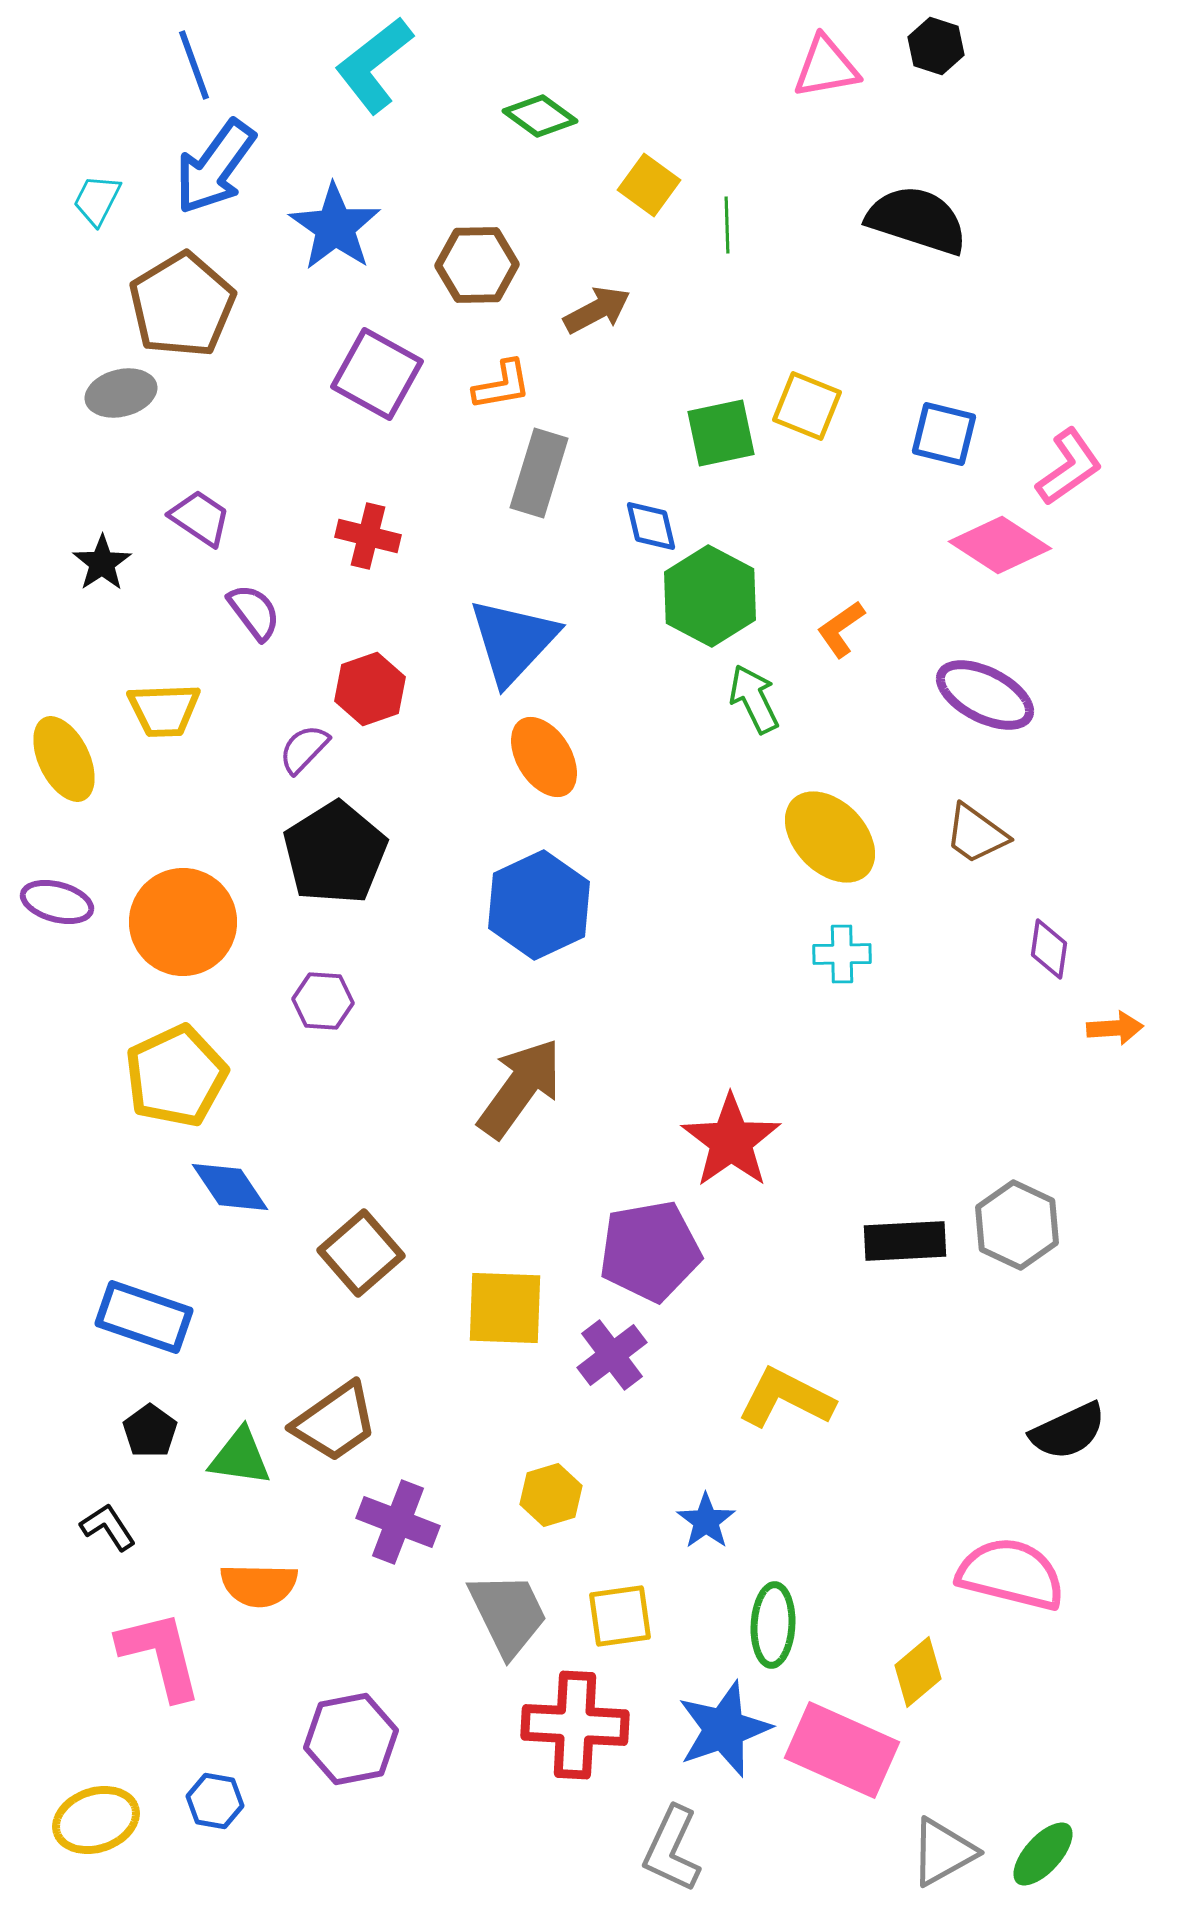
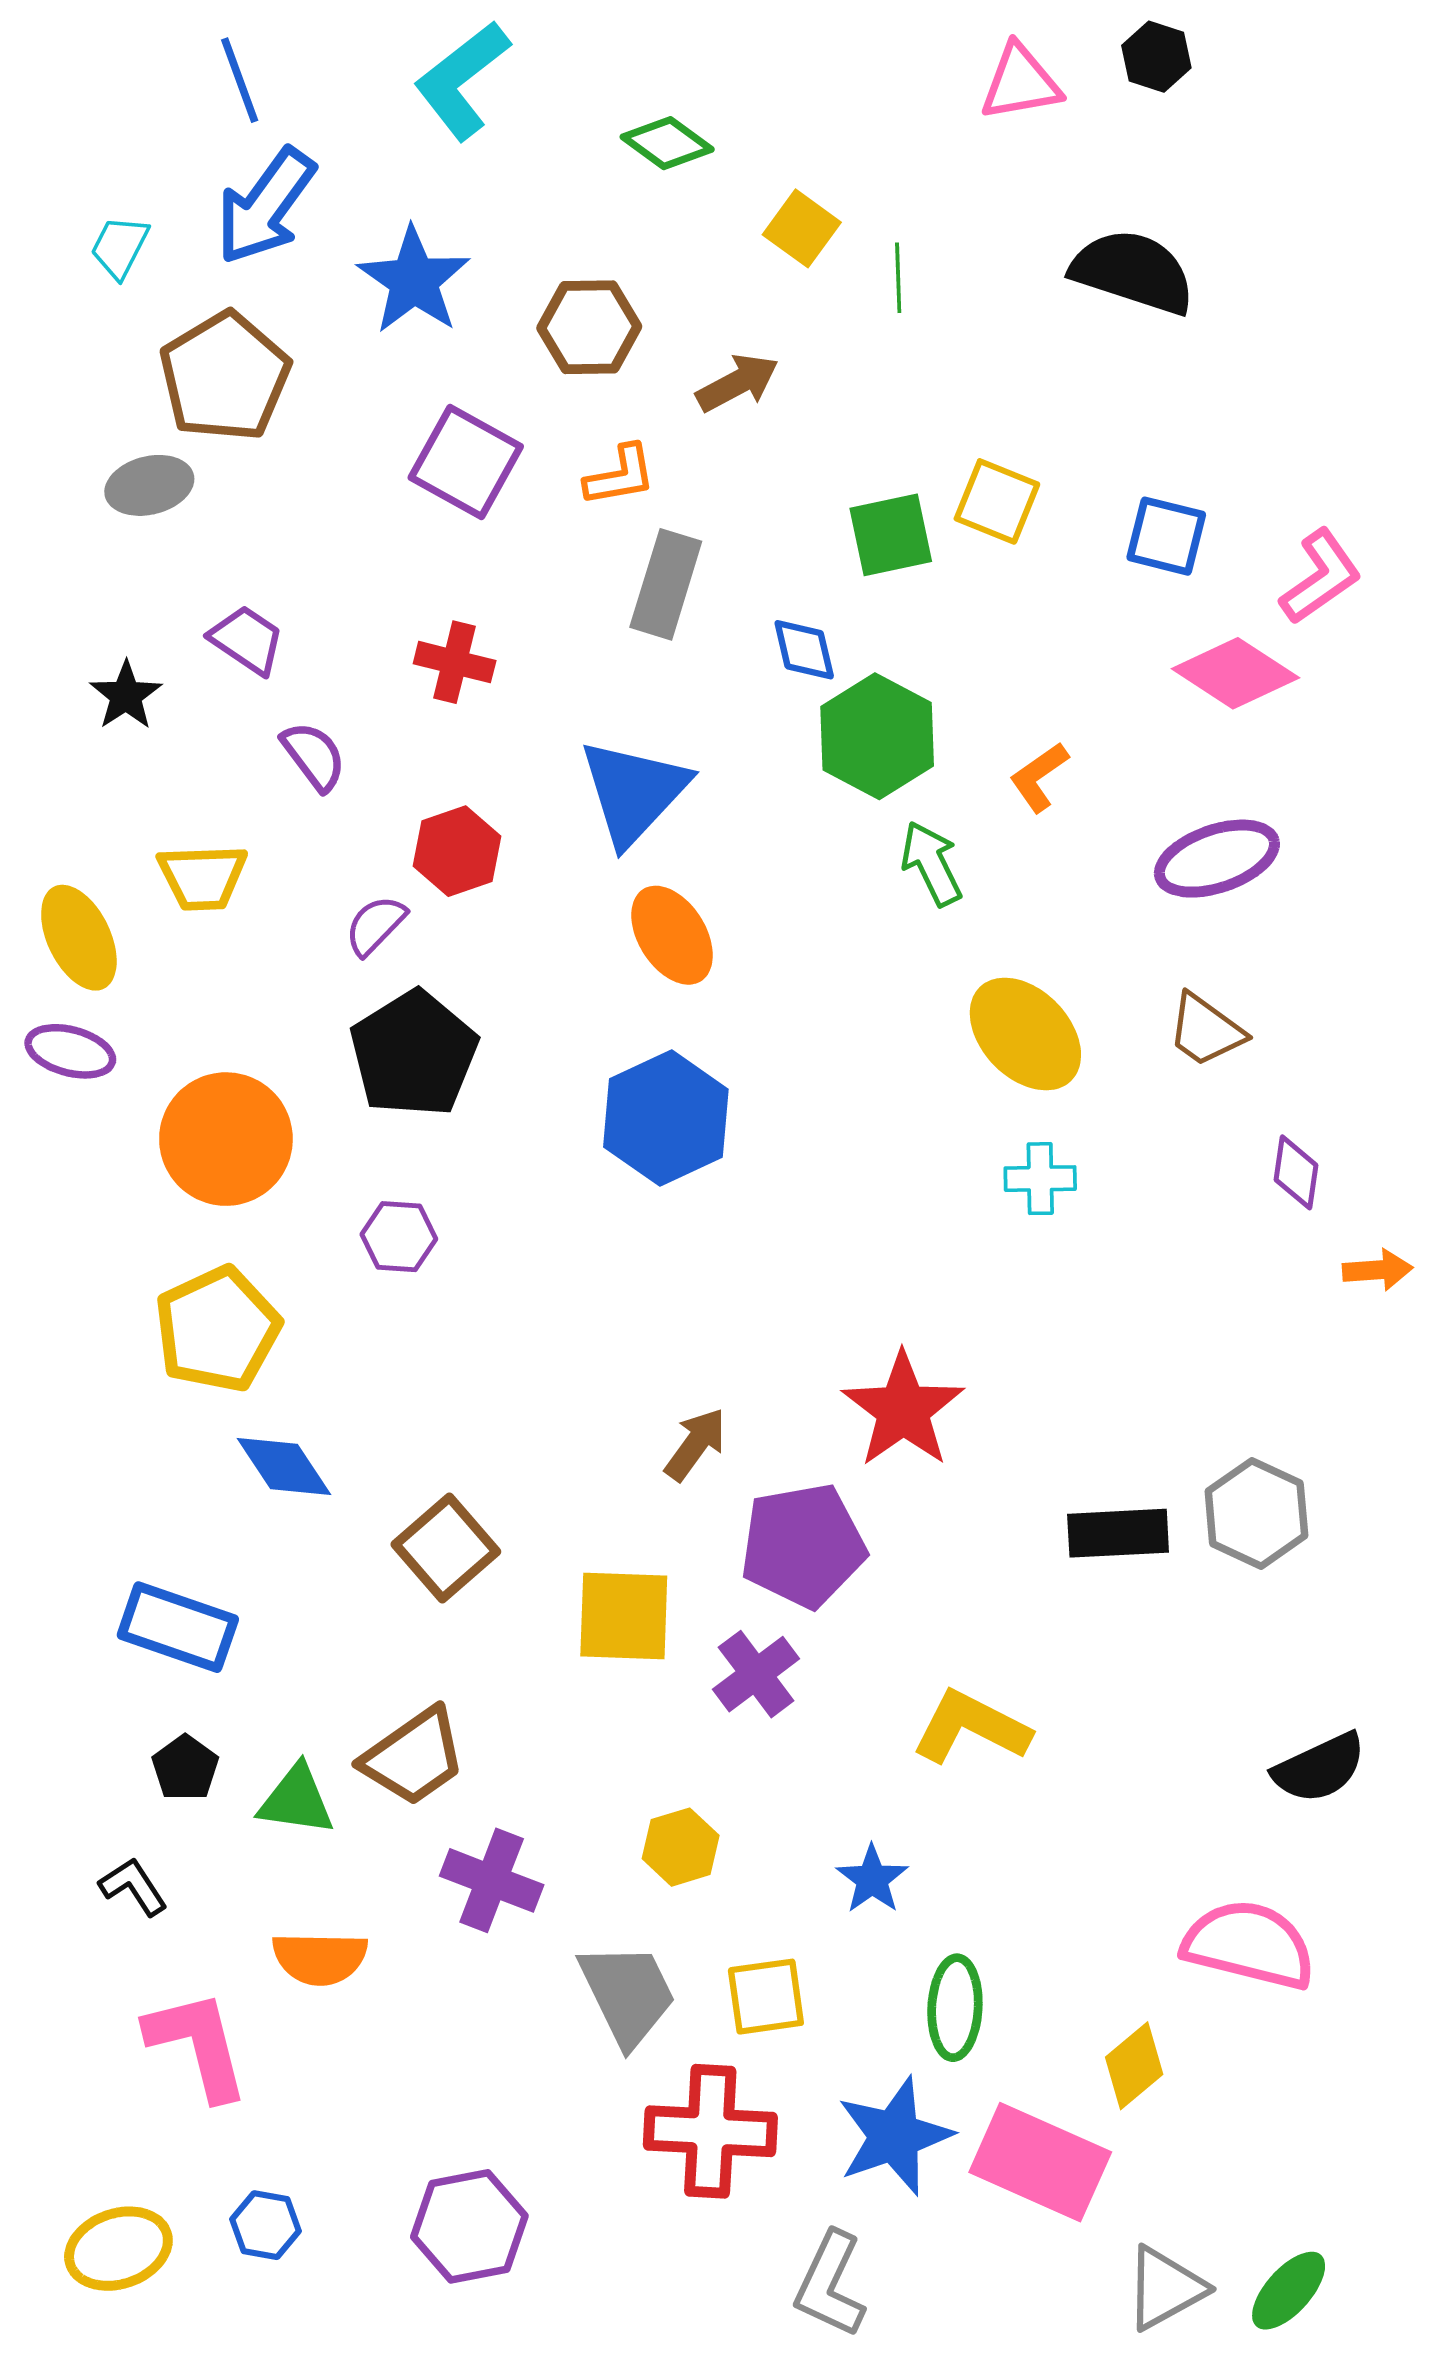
purple ellipse: (985, 695) -> (1217, 859), turned -46
purple ellipse: (57, 902) -> (70, 1051), moved
brown arrow: (520, 1088) -> (695, 1444), moved, size x0.6
purple hexagon: (351, 1739) -> (469, 2226), moved

